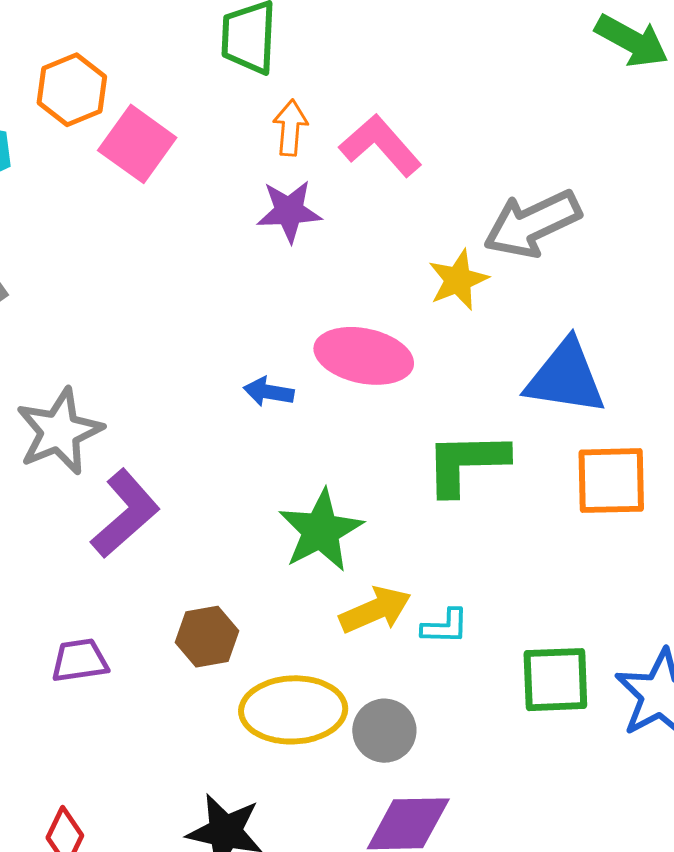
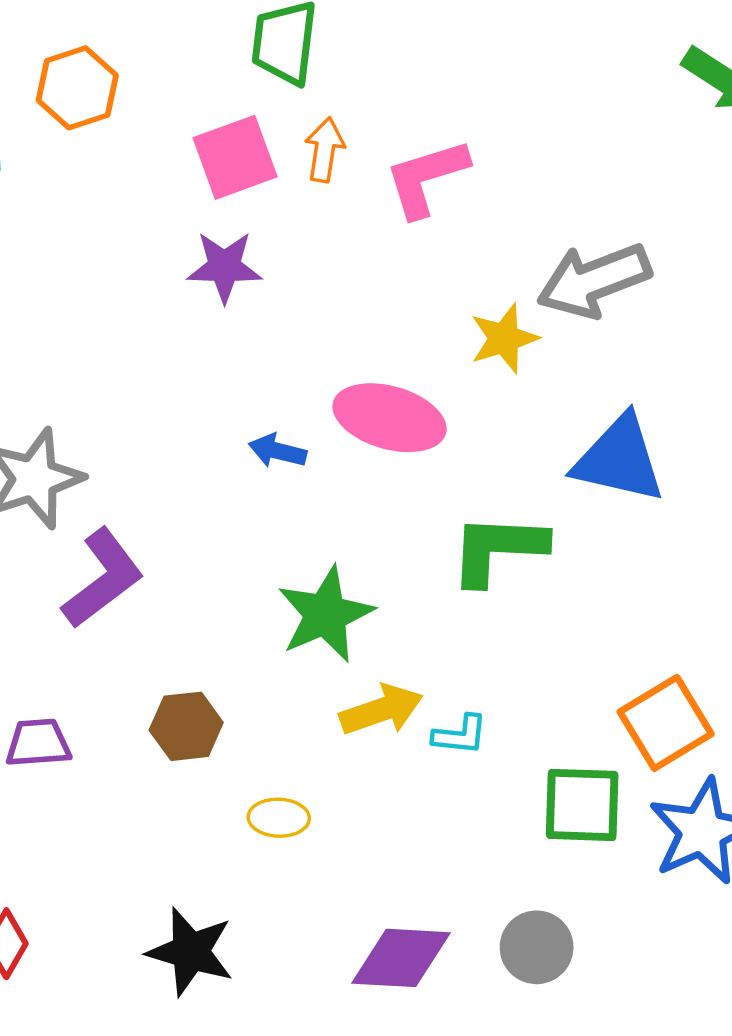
pink square: (137, 144) -> (235, 157), moved, turned 30
pink L-shape: (380, 145) -> (426, 178), turned -70
purple star: (289, 211) -> (224, 267), moved
orange square: (611, 481) -> (666, 723), moved, turned -34
yellow ellipse: (293, 710) -> (279, 818), size x0.5
gray circle: (384, 731) -> (537, 947), moved

